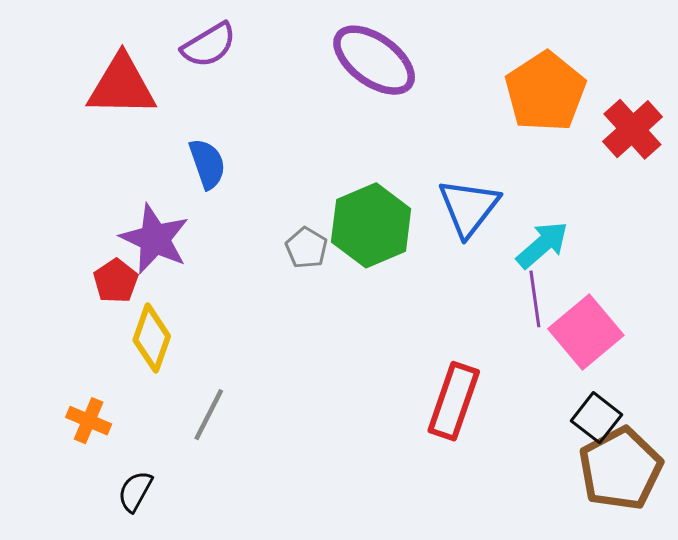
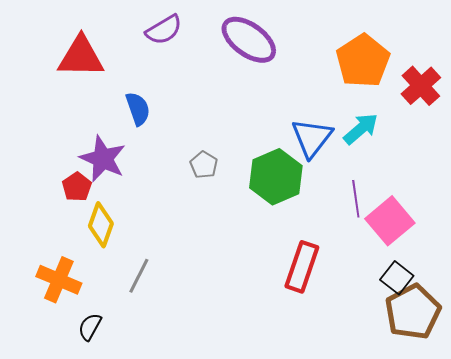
purple semicircle: (209, 45) -> (164, 30), moved
green hexagon: (371, 225) -> (276, 177), moved
cyan arrow: (542, 245) -> (361, 129), moved
orange cross: (89, 421) -> (59, 280), size x1.5

